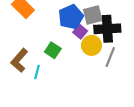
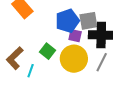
purple square: (80, 32) -> (75, 36), turned -32
yellow circle: (92, 45) -> (74, 59), moved, size x1.4

